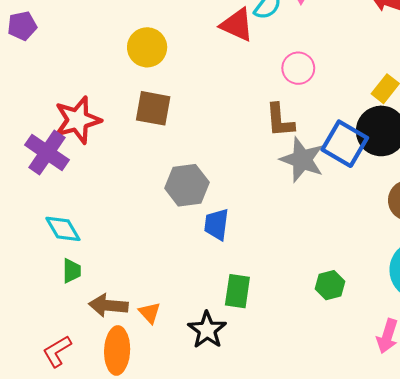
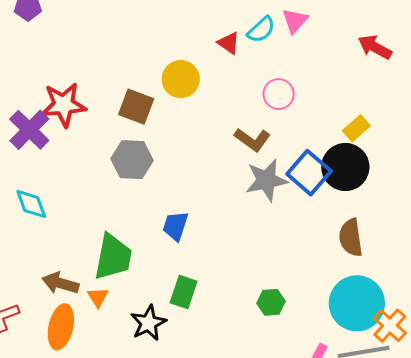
red triangle: (237, 25) -> (229, 43), size x0.7
yellow circle: (147, 47) -> (181, 79), moved
brown L-shape: (280, 120) -> (252, 140), turned -60
gray star: (302, 160) -> (266, 180), turned 30
gray hexagon: (187, 185) -> (132, 160), moved
green trapezoid: (72, 271) -> (113, 257), moved, size x2.0

